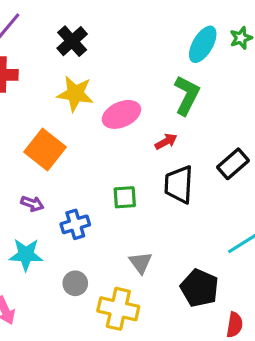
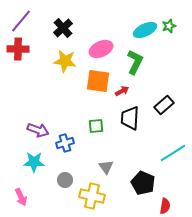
cyan ellipse: (203, 44) -> (145, 30), turned 35
pink ellipse: (121, 114) -> (101, 49), moved
orange square: (45, 149) -> (98, 81), moved, turned -30
purple arrow: (32, 204) -> (38, 130), size x1.5

